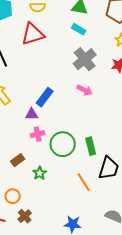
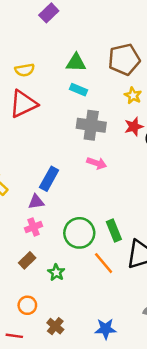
gray cross: (85, 59) -> (91, 125), turned -35
pink cross: (38, 134) -> (34, 227), moved
orange line: (84, 182) -> (104, 263), moved
brown cross: (25, 216) -> (55, 326), moved

